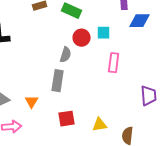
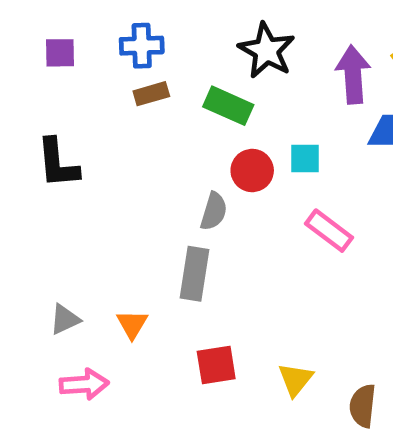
pink rectangle: (114, 63) -> (329, 231), turned -60
yellow triangle: (100, 125) -> (295, 379), turned -42

